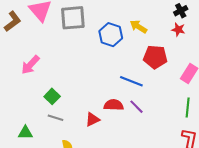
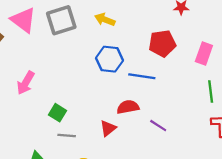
yellow arrow: (138, 27) -> (105, 20), moved
blue hexagon: (111, 35) -> (109, 59), moved
purple line: (137, 107) -> (158, 126), moved

